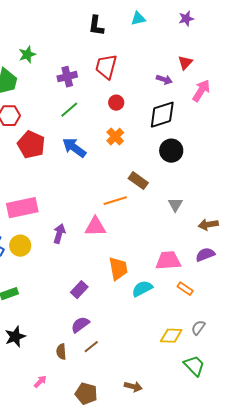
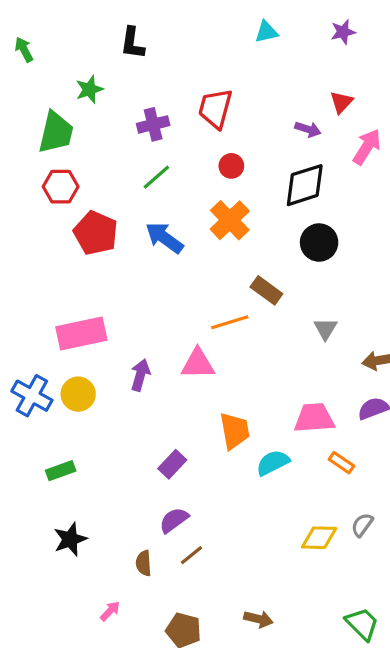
black L-shape: (96, 26) -> (132, 43), moved
orange cross: (115, 137) -> (230, 220), size x1.4
green trapezoid: (194, 366) -> (362, 624), moved

